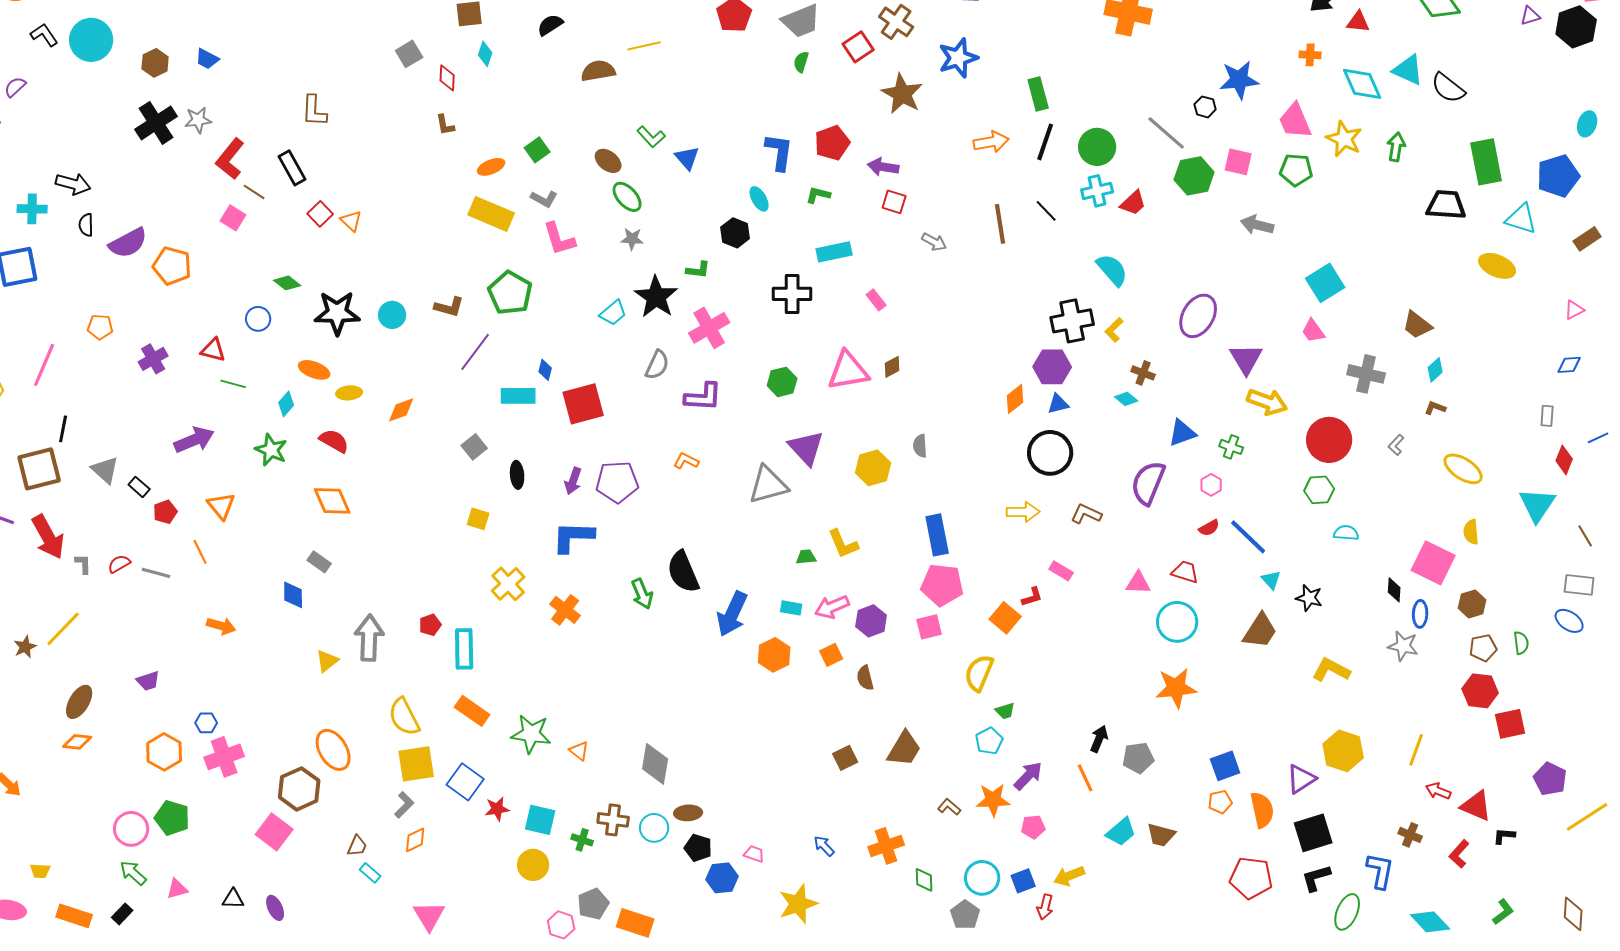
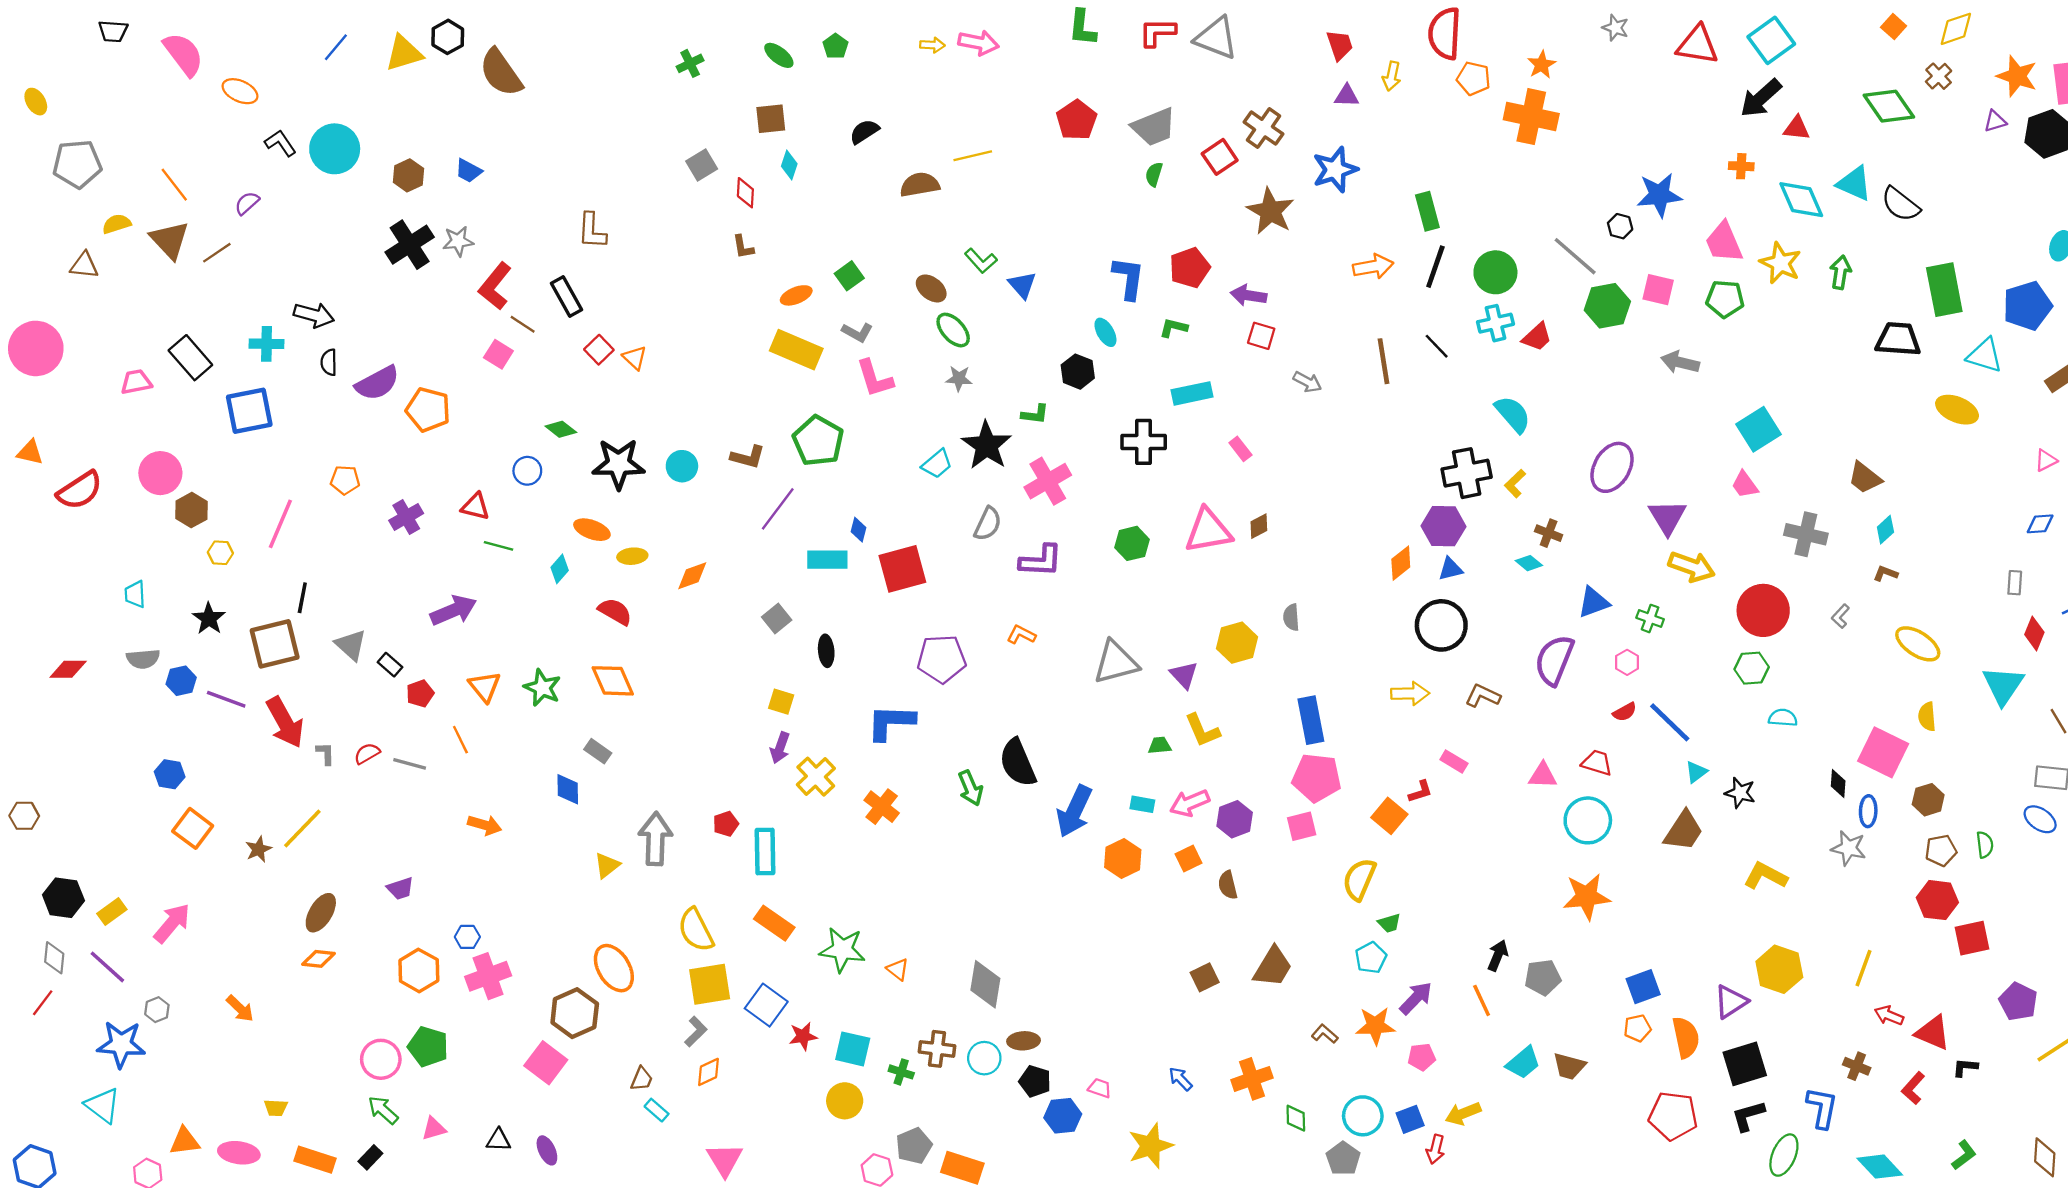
purple triangle: (806, 448) -> (1184, 675), moved, size x0.7
green star: (271, 450) -> (542, 688), moved
purple arrow: (573, 481) -> (780, 748), moved
cyan triangle: (1271, 580) -> (1696, 772), turned 35

